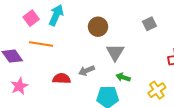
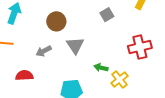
gray arrow: (86, 71) -> (44, 51), moved
green arrow: (123, 77) -> (101, 68), moved

